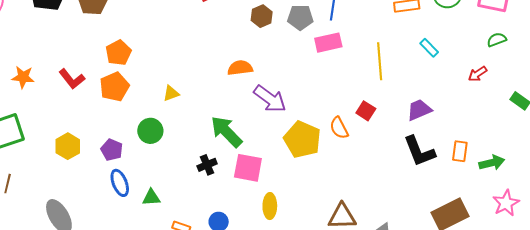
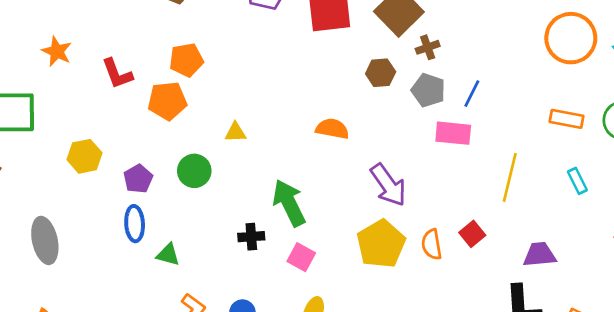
purple arrow: (270, 99) -> (388, 185), moved
pink square: (248, 168) -> (301, 257), size x0.7

